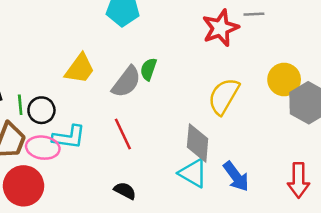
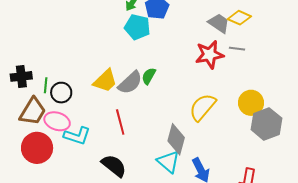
yellow trapezoid: (80, 69) -> (105, 81), moved
cyan L-shape: (69, 137) -> (77, 136), moved
black semicircle: (125, 191) -> (114, 166), size x1.5

